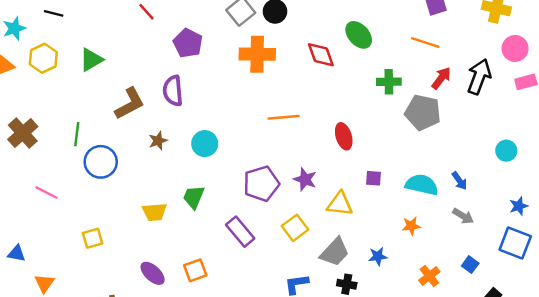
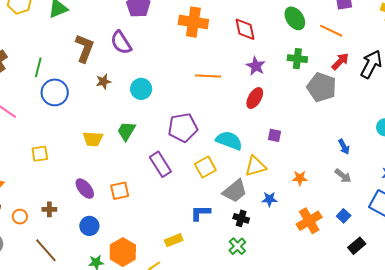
green ellipse: (359, 35) -> (295, 18), moved
purple semicircle: (173, 91) -> (121, 43), turned -35
brown L-shape: (130, 104) -> (85, 48), turned -48
red ellipse: (344, 136) -> (255, 98), turned 40
purple star: (305, 179) -> (256, 66), moved
cyan semicircle: (422, 185) -> (229, 141), moved
yellow triangle: (340, 204) -> (255, 166), moved, turned -30
orange cross: (429, 276) -> (309, 221), size x1.4

